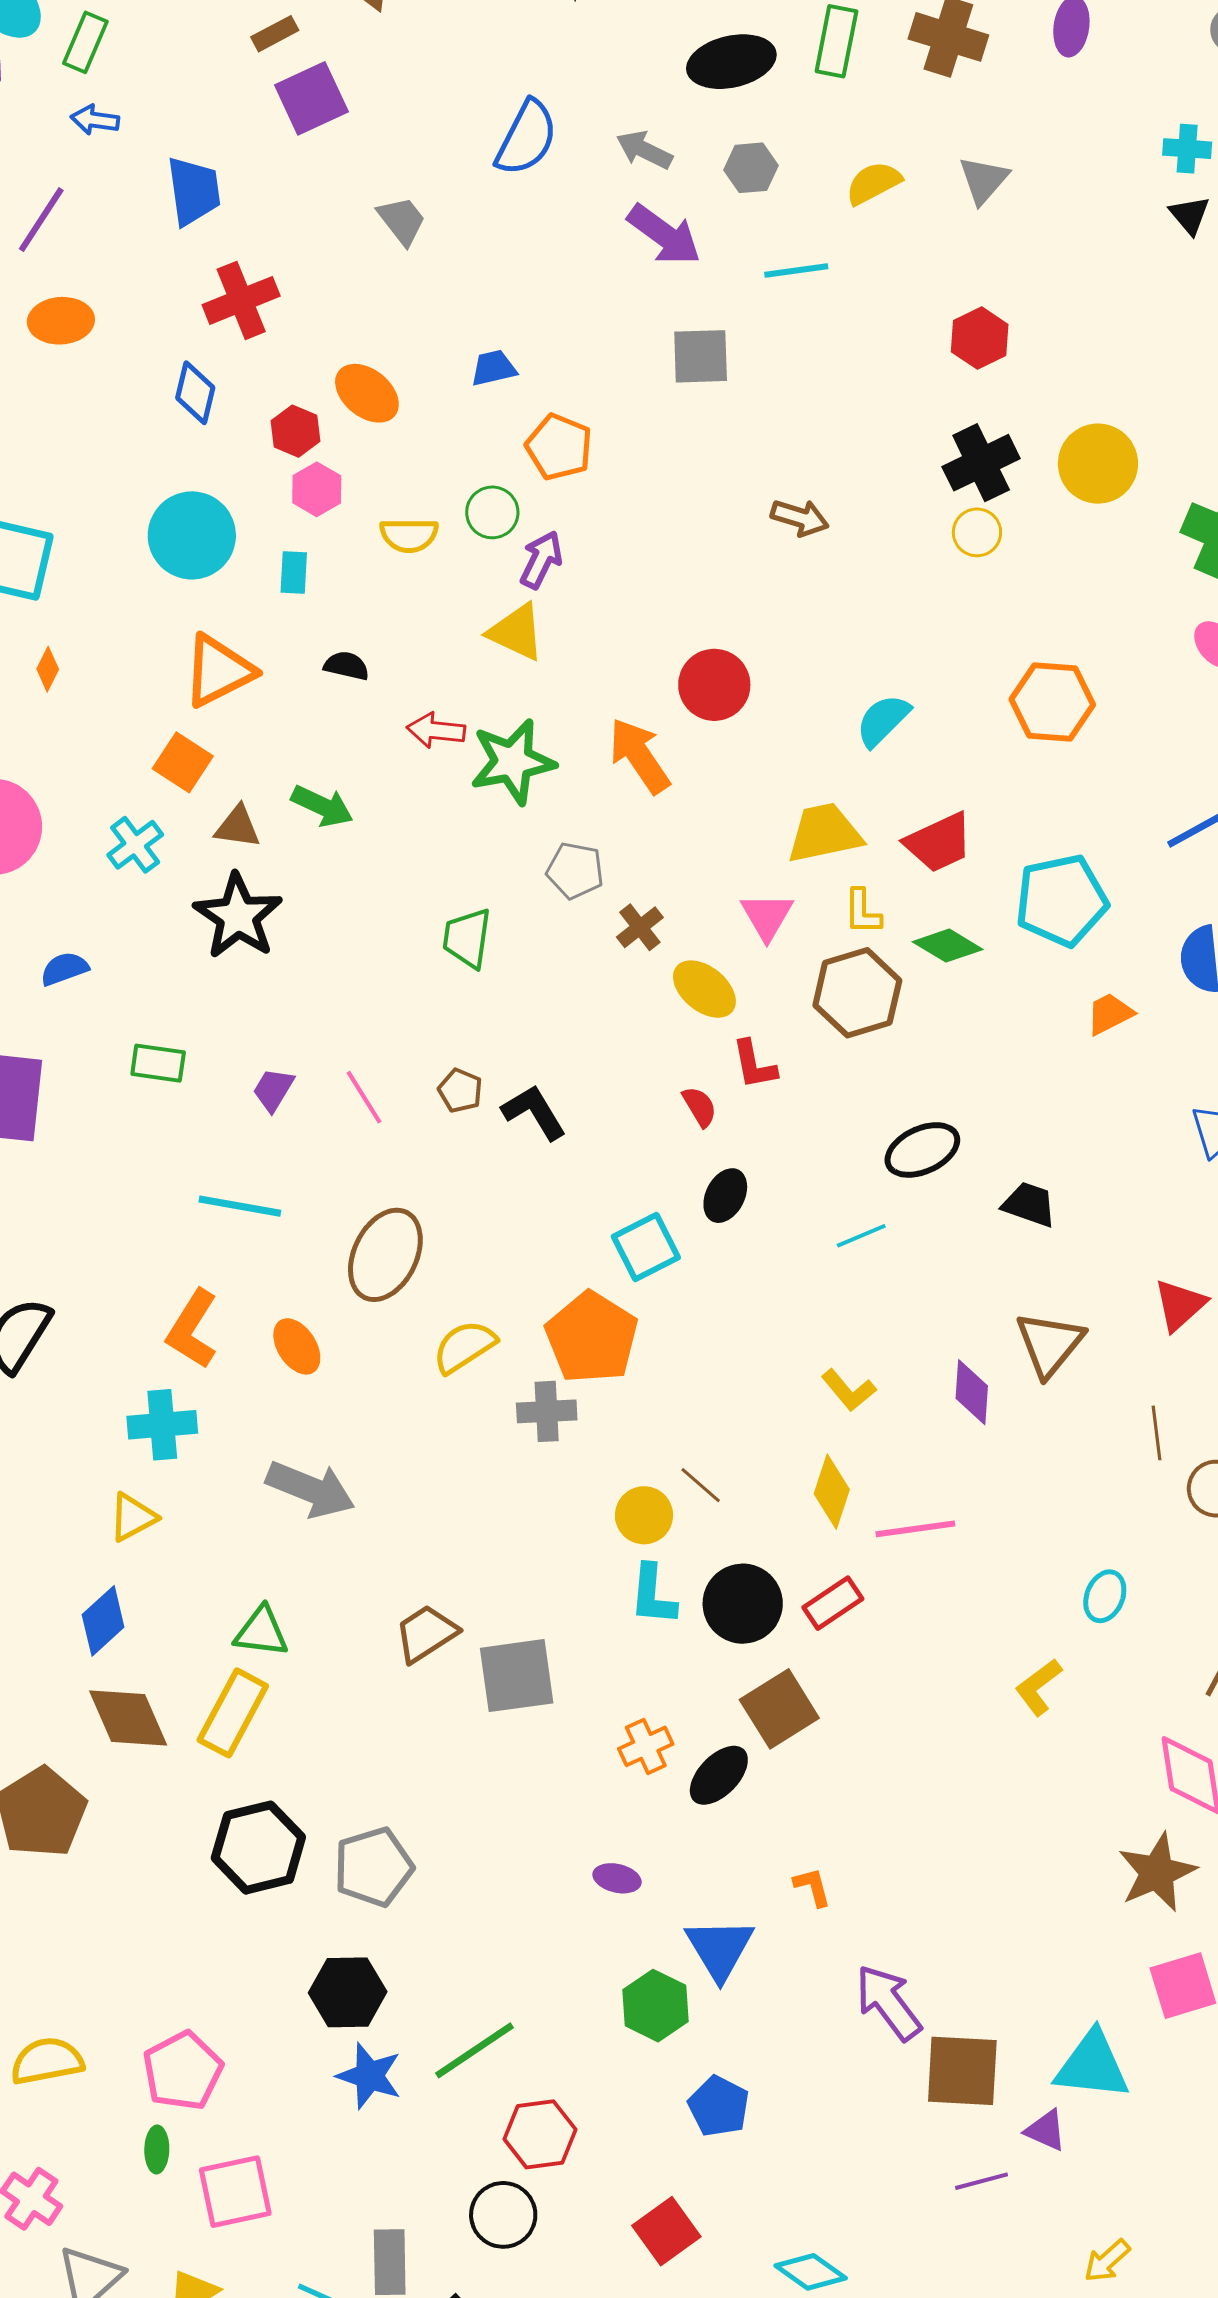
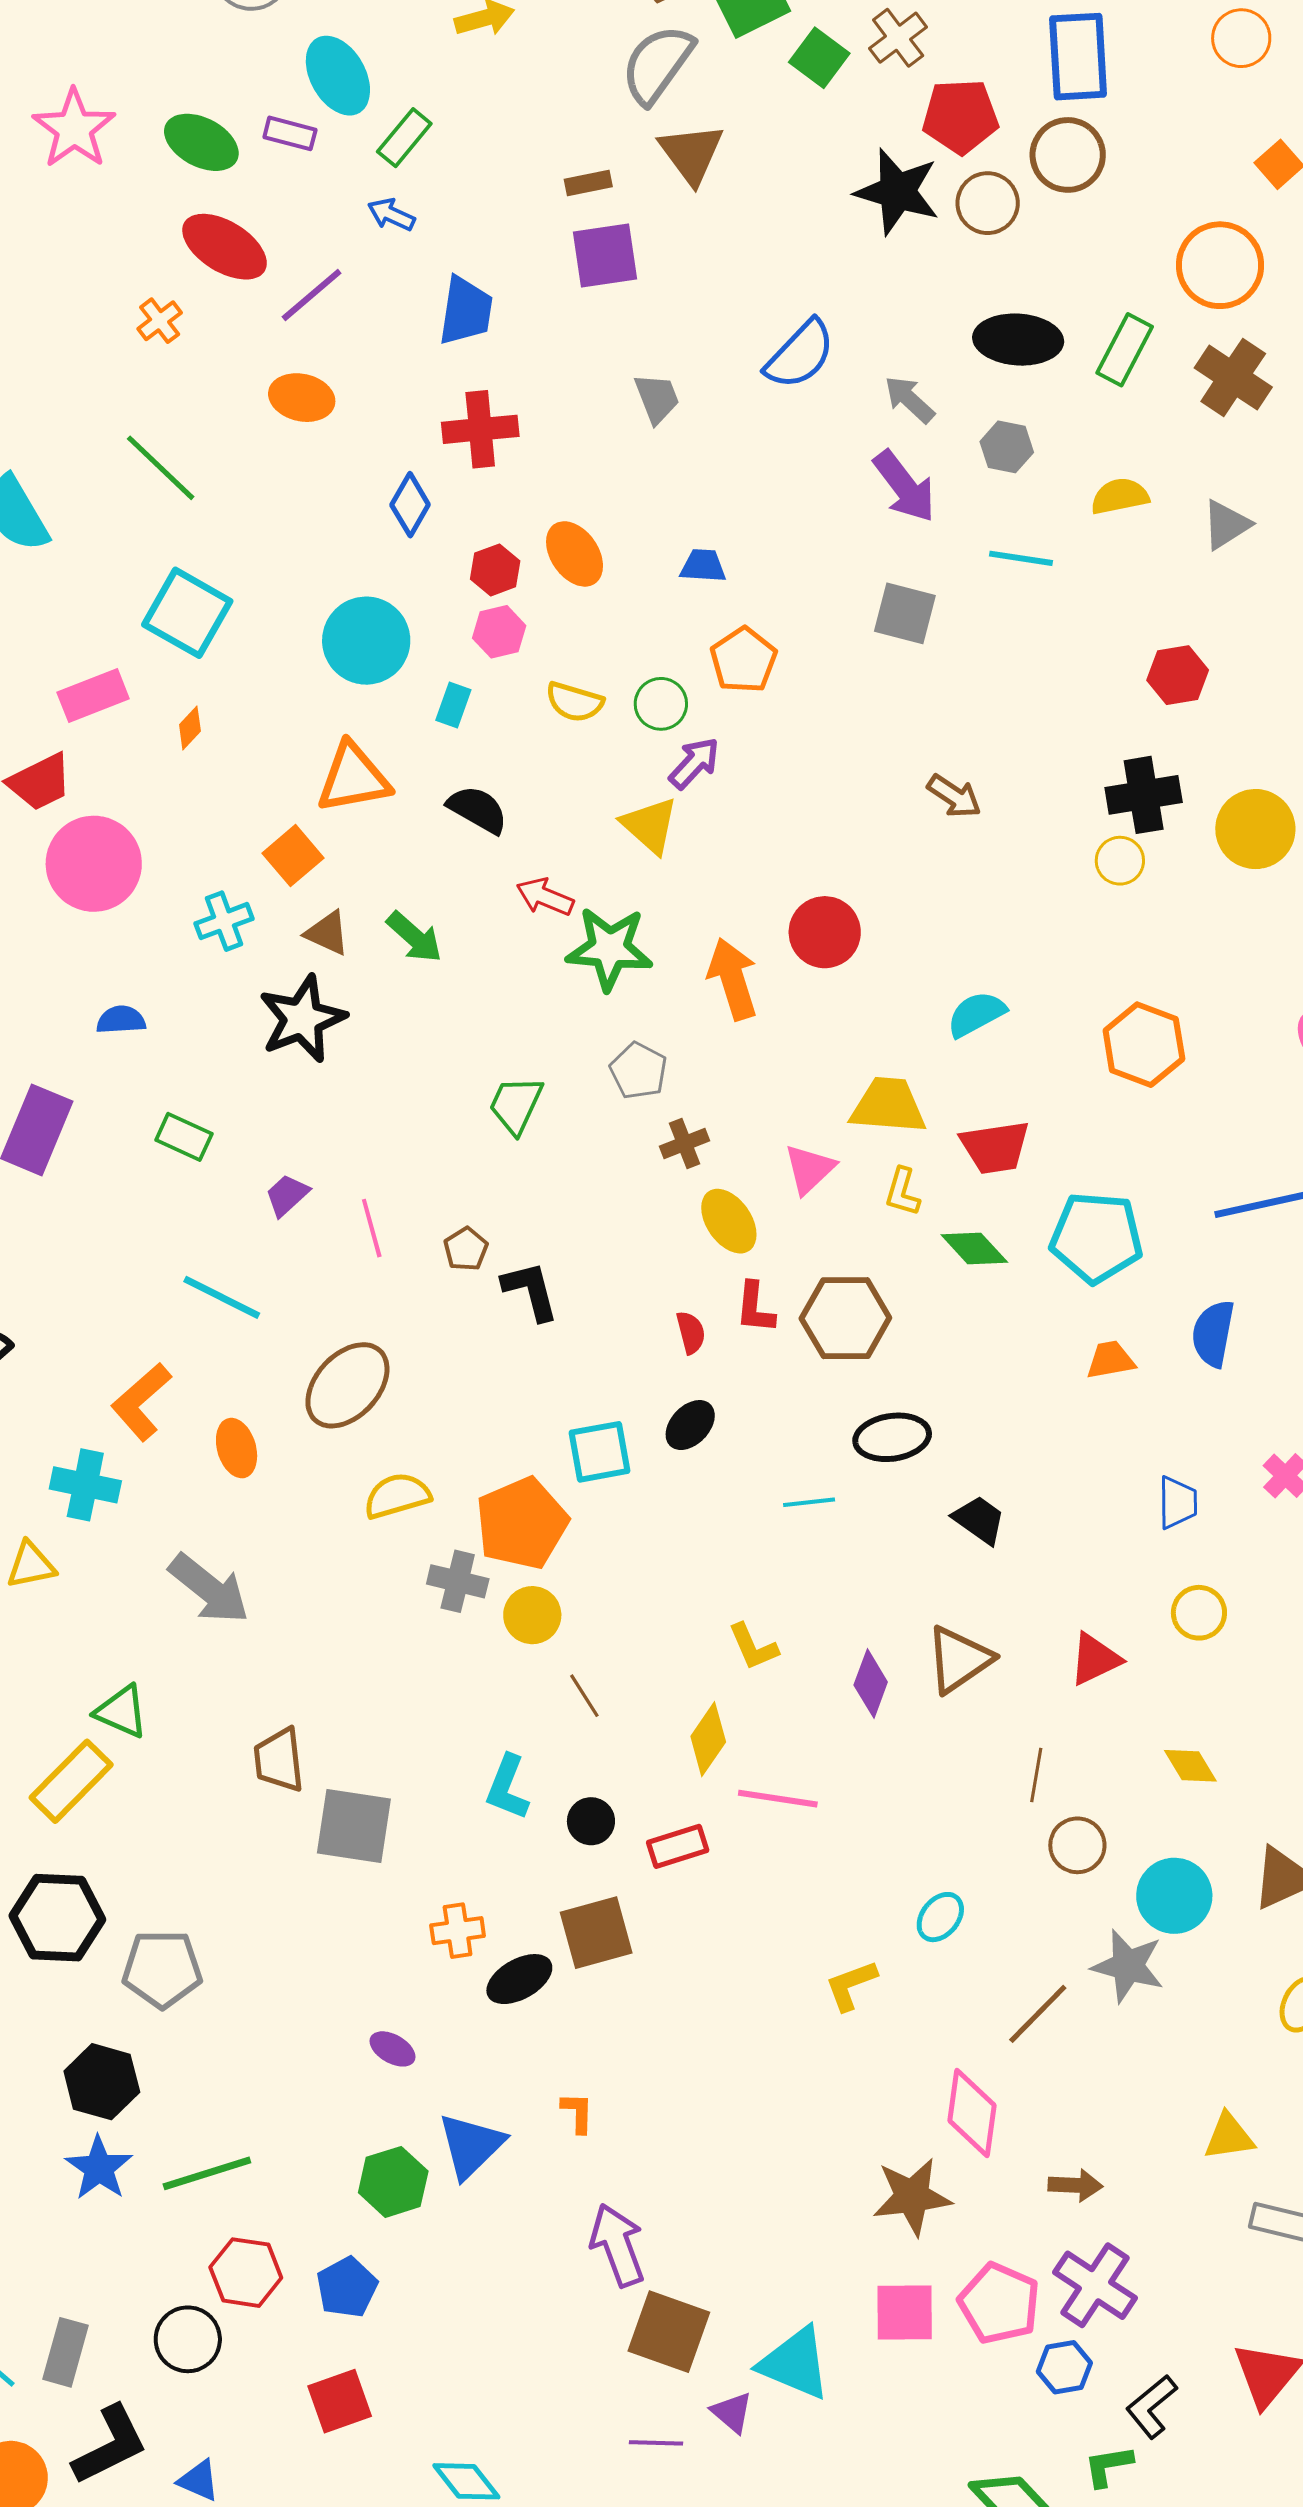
black semicircle: (347, 666) -> (478, 809), size x1.4
brown hexagon: (857, 993) -> (845, 1318), moved
yellow circle: (644, 1515) -> (532, 1615), moved
black circle: (743, 1604) -> (591, 1821), size x0.6
brown trapezoid: (426, 1634) -> (279, 1760), turned -80
blue pentagon: (719, 2106) -> (347, 2287), moved

